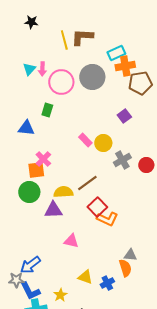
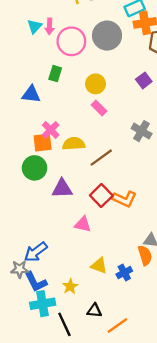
yellow circle: (103, 143) -> (96, 84), moved
gray cross: (122, 160) -> (142, 131), turned -30
yellow semicircle: (63, 192) -> (74, 144), moved
red square: (97, 207) -> (101, 196), moved

